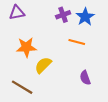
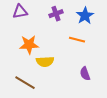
purple cross: (63, 15) -> (56, 14), moved
yellow semicircle: (43, 65) -> (45, 62), turned -138

